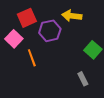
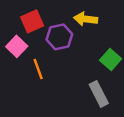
gray rectangle: (83, 79) -> (99, 94), size x1.5

